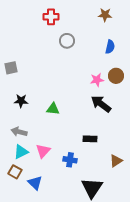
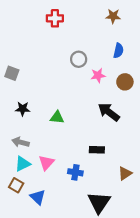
gray circle: (67, 41) -> (79, 59), moved
gray square: (11, 68) -> (12, 73), turned 32
pink star: (97, 80) -> (98, 75), moved

